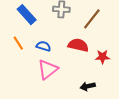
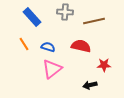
brown line: (92, 19) -> (94, 21), turned 40
red star: (102, 57) -> (104, 65), moved

